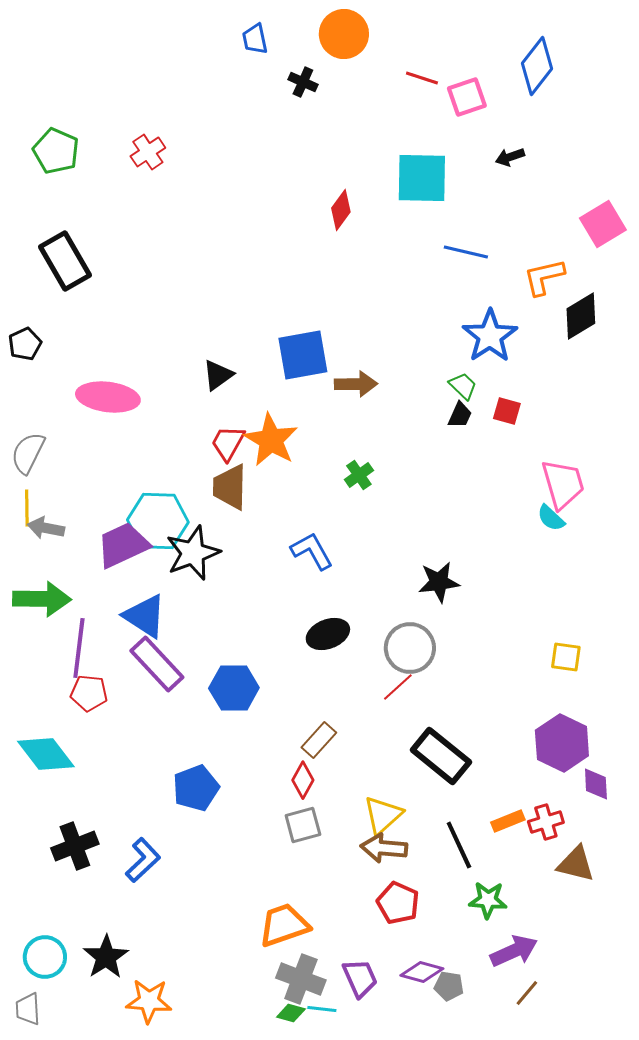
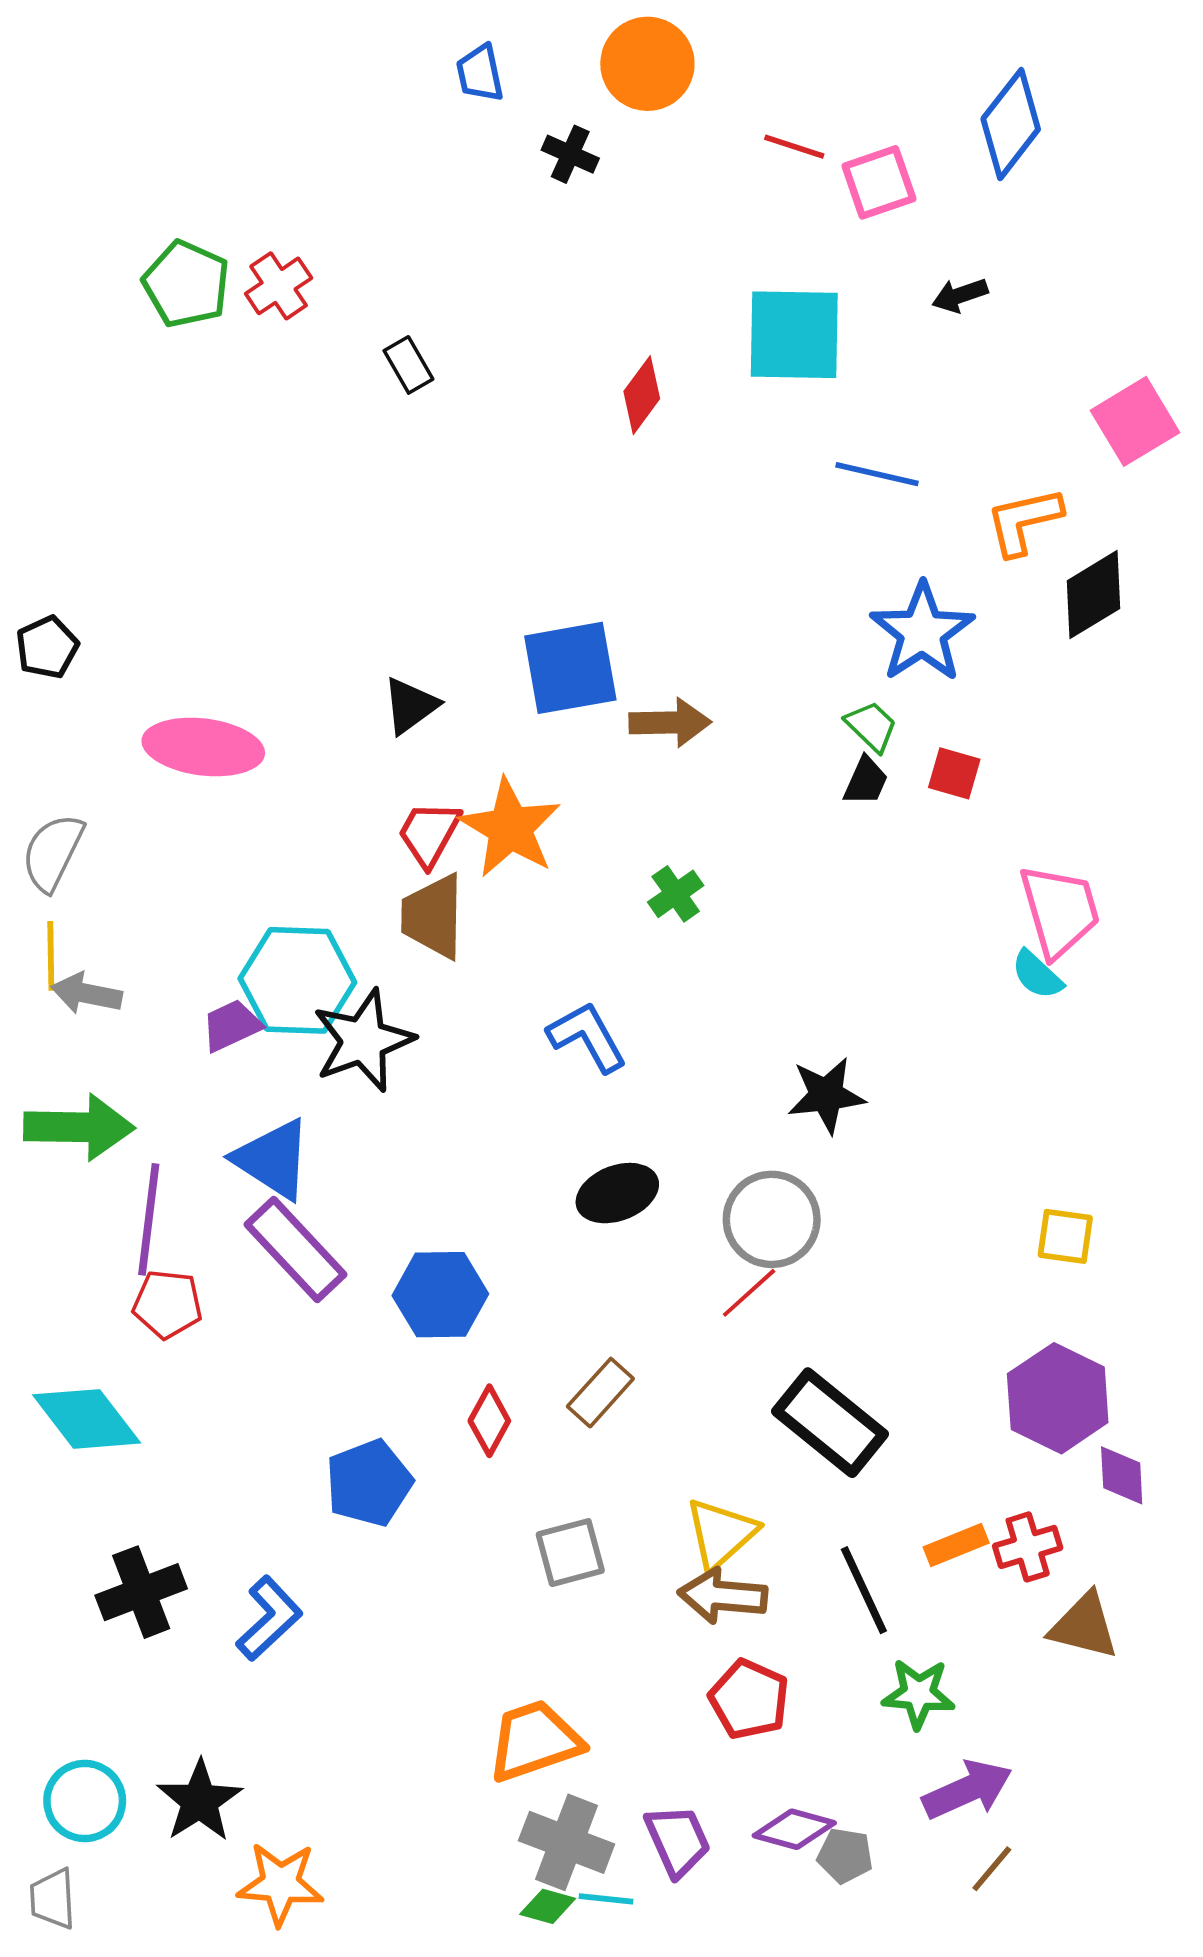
green pentagon: (56, 151) -> (186, 284), moved
black rectangle: (65, 261) -> (408, 365), moved, size x0.5
purple trapezoid: (123, 545) -> (231, 1026), size x0.6
red diamond: (303, 780) -> (489, 1421), moved

